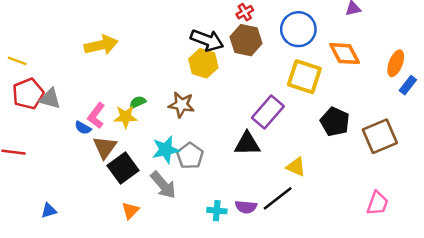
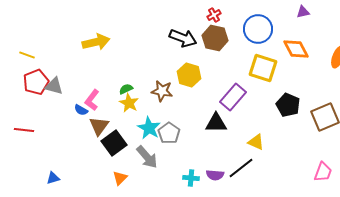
yellow hexagon: (203, 63) -> (189, 75), moved
yellow star: (125, 117) -> (129, 103), moved, turned 30
cyan star: (166, 150) -> (149, 128), turned -30

